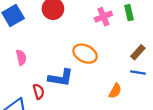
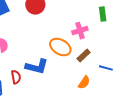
pink cross: (103, 17) -> (80, 31), moved
brown rectangle: (138, 52) -> (84, 55), moved

